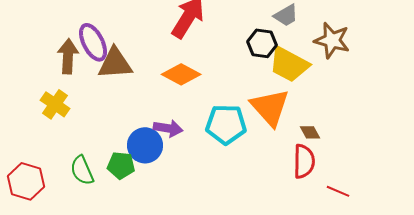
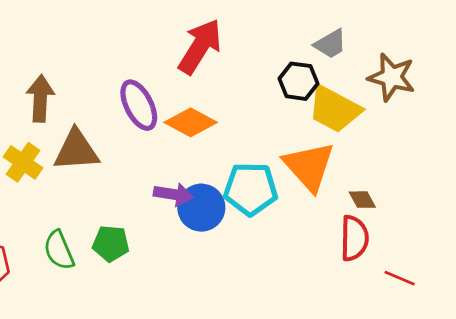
purple ellipse: (93, 42) -> (139, 105), moved
brown triangle: (115, 63) -> (76, 150), moved
blue circle: (145, 145) -> (201, 208), moved

